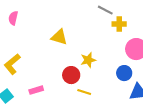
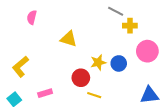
pink semicircle: (13, 18) -> (32, 17), moved
blue circle: (124, 73) -> (119, 63), moved

